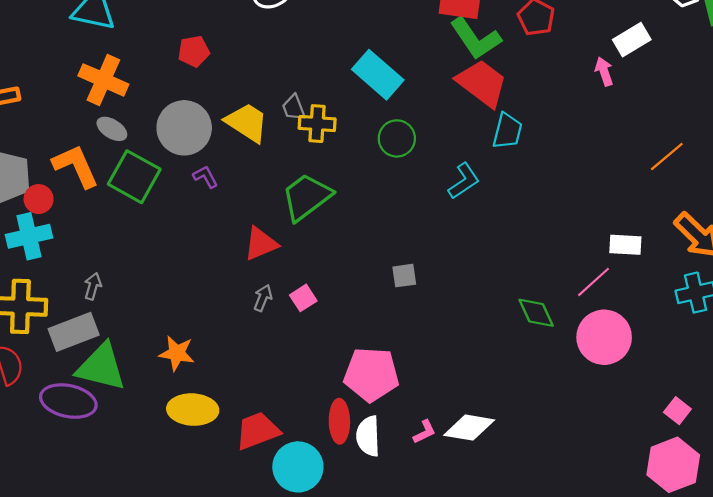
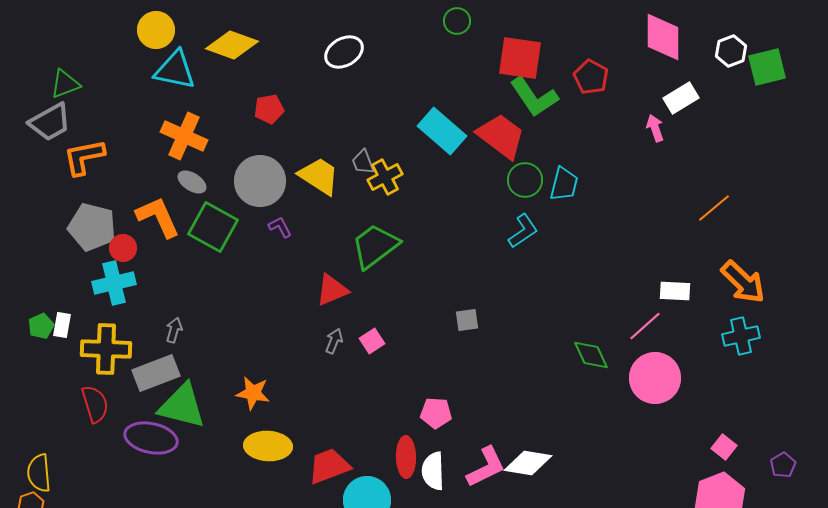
red trapezoid: (482, 83) -> (501, 136), moved
yellow cross: (317, 124) -> (385, 177), turned -32
green circle: (397, 138) -> (525, 180), moved
pink pentagon: (371, 374) -> (436, 413), size x0.6
pink L-shape: (424, 432) -> (486, 467), size x1.8

